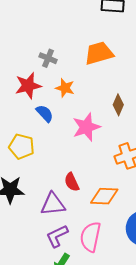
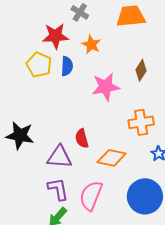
blue semicircle: (45, 113) -> (67, 66), turned 36
yellow pentagon: (22, 146) -> (39, 65), moved
purple L-shape: (57, 236) -> (58, 189), turned 95

